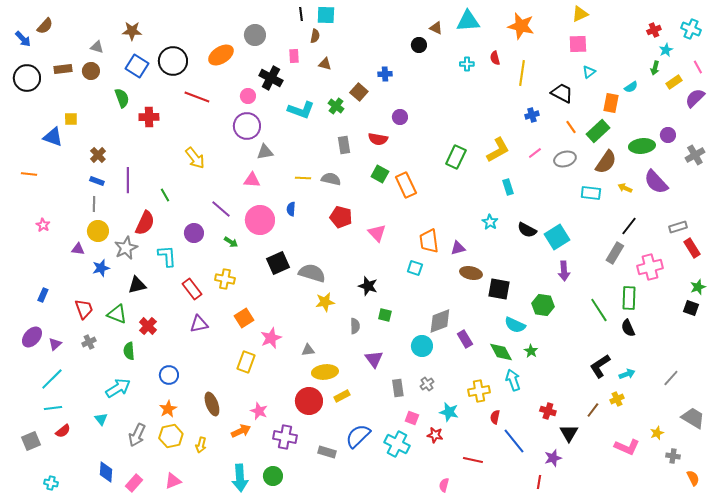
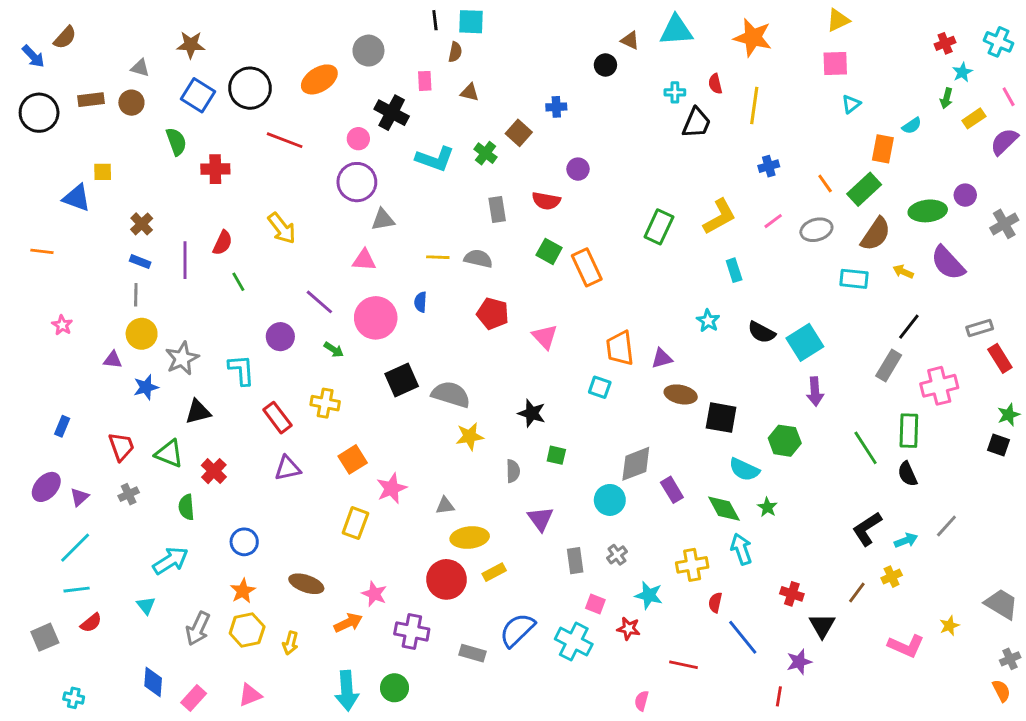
black trapezoid: (562, 93) -> (696, 123), moved, turned 85
red semicircle: (145, 223) -> (223, 243), moved, size x0.7
gray line: (671, 378) -> (946, 526), moved
brown ellipse: (212, 404) -> (306, 584), turned -50
gray cross: (673, 456) -> (1010, 659), moved, turned -32

